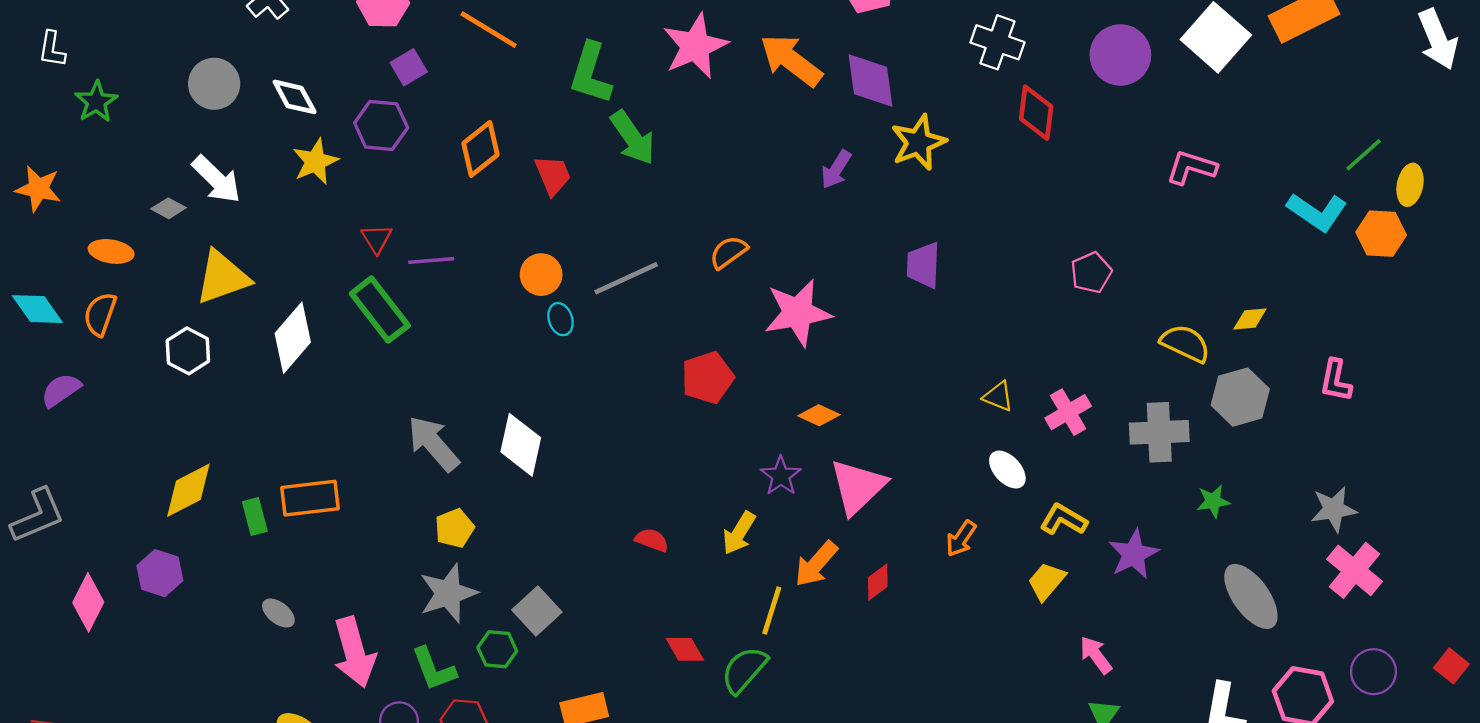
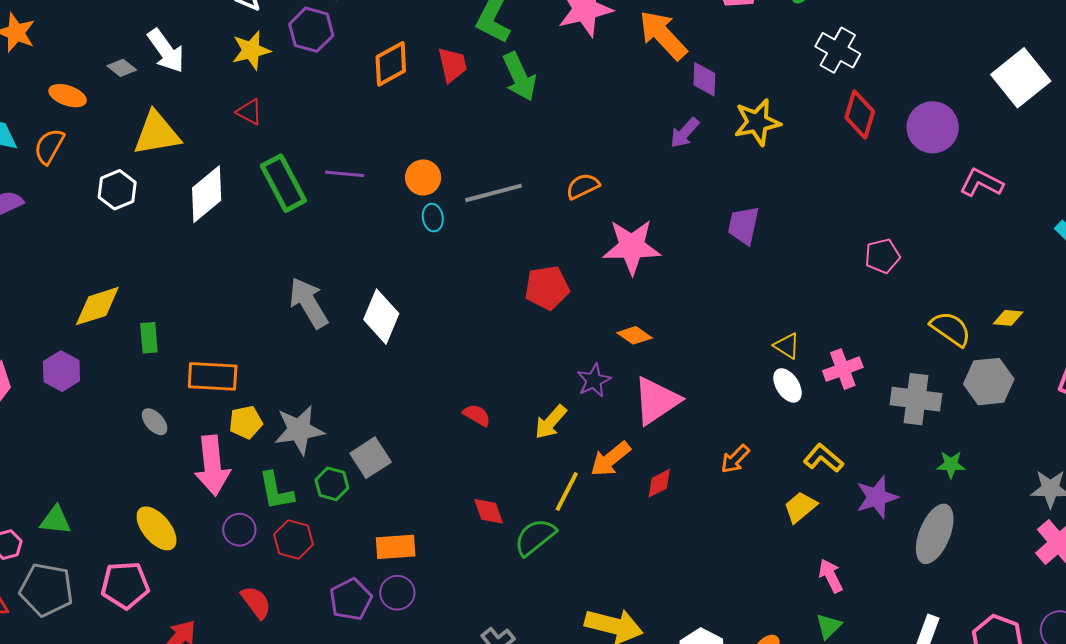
purple circle: (1120, 55) -> (933, 127), moved
purple diamond: (870, 80) -> (704, 79), moved, size x0.7
red trapezoid: (553, 175) -> (452, 65), moved
red triangle: (377, 239) -> (249, 112), moved, turned -40
purple line: (431, 261) -> (345, 174), moved
white ellipse: (1007, 470) -> (788, 385), moved
orange rectangle: (310, 498) -> (213, 376), moved
yellow pentagon: (454, 528) -> (246, 422), moved
gray ellipse: (1251, 596) -> (935, 534), moved, turned 48

